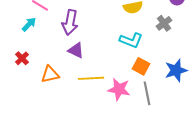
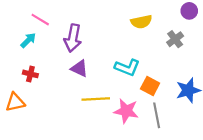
cyan L-shape: (131, 40) -> (127, 67), moved
red cross: (22, 58) -> (30, 74), moved, turned -32
orange triangle: (50, 74) -> (15, 102), moved

